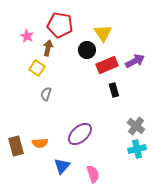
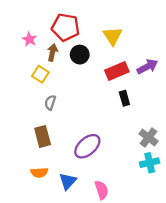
black circle: (87, 50) -> (80, 55), moved
orange semicircle: (40, 143) -> (39, 172), moved
brown rectangle: (16, 146) -> (43, 136), moved

